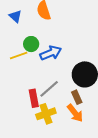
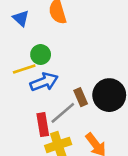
blue arrow: (51, 53) -> (44, 82), moved
brown rectangle: (77, 97) -> (81, 97), moved

